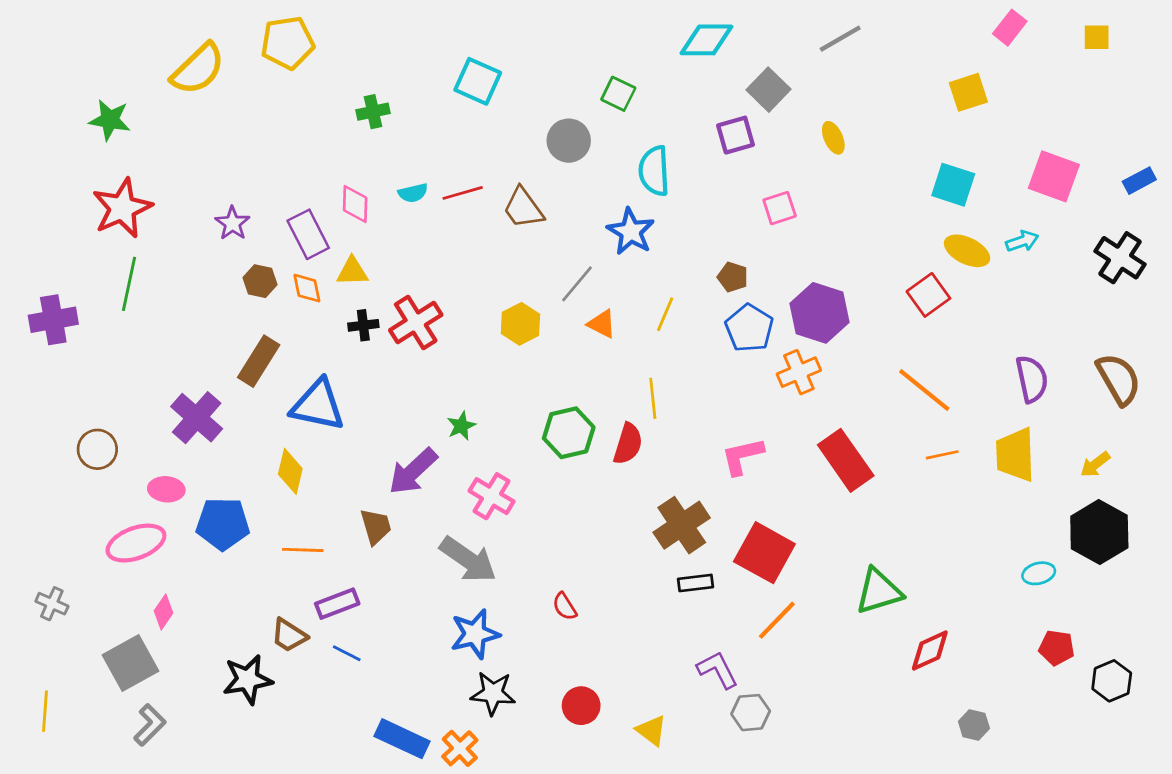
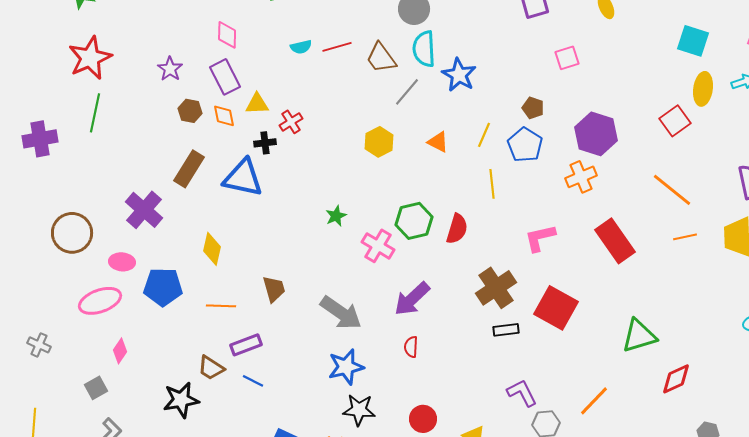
cyan semicircle: (654, 171) -> (424, 49), moved
pink diamond: (355, 204) -> (227, 35), moved
yellow ellipse: (967, 251) -> (703, 89), turned 72
gray line: (577, 284) -> (407, 92), moved
red cross: (416, 323) -> (291, 122), moved, size x0.6
blue pentagon: (749, 328) -> (525, 145), moved
yellow line: (653, 398) -> (492, 184), moved
blue triangle: (318, 405) -> (243, 178), moved
brown circle: (97, 449) -> (72, 233), size x1.4
purple arrow: (413, 471) -> (412, 299), moved
pink cross: (492, 496) -> (378, 246), moved
red semicircle: (565, 606) -> (411, 347), turned 35
orange line: (777, 620) -> (594, 401), moved
gray square: (130, 663) -> (96, 388), size x0.6

